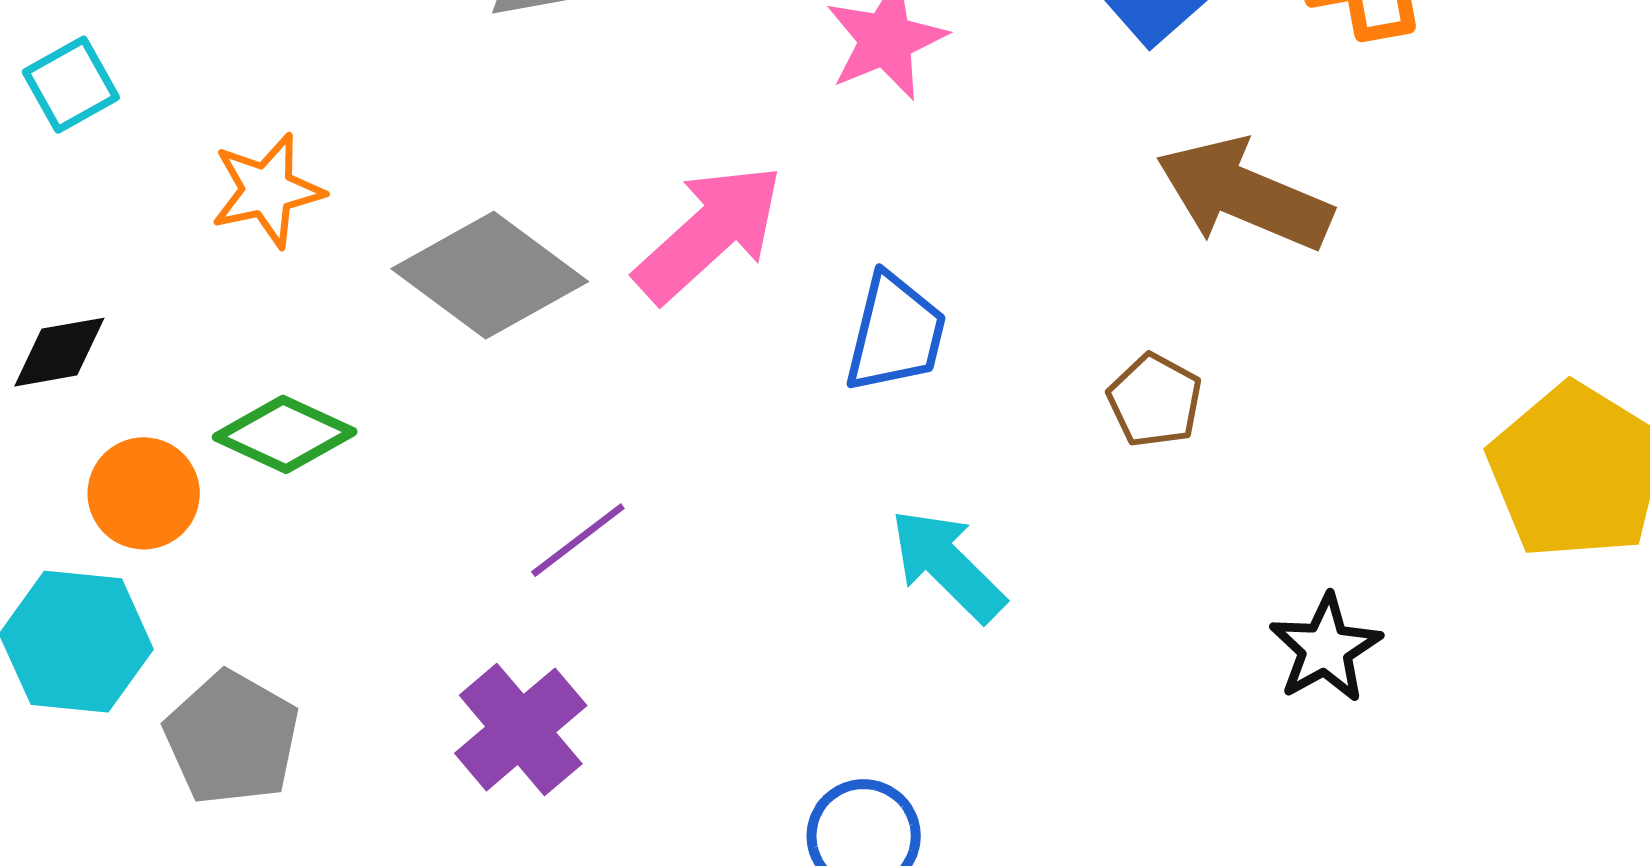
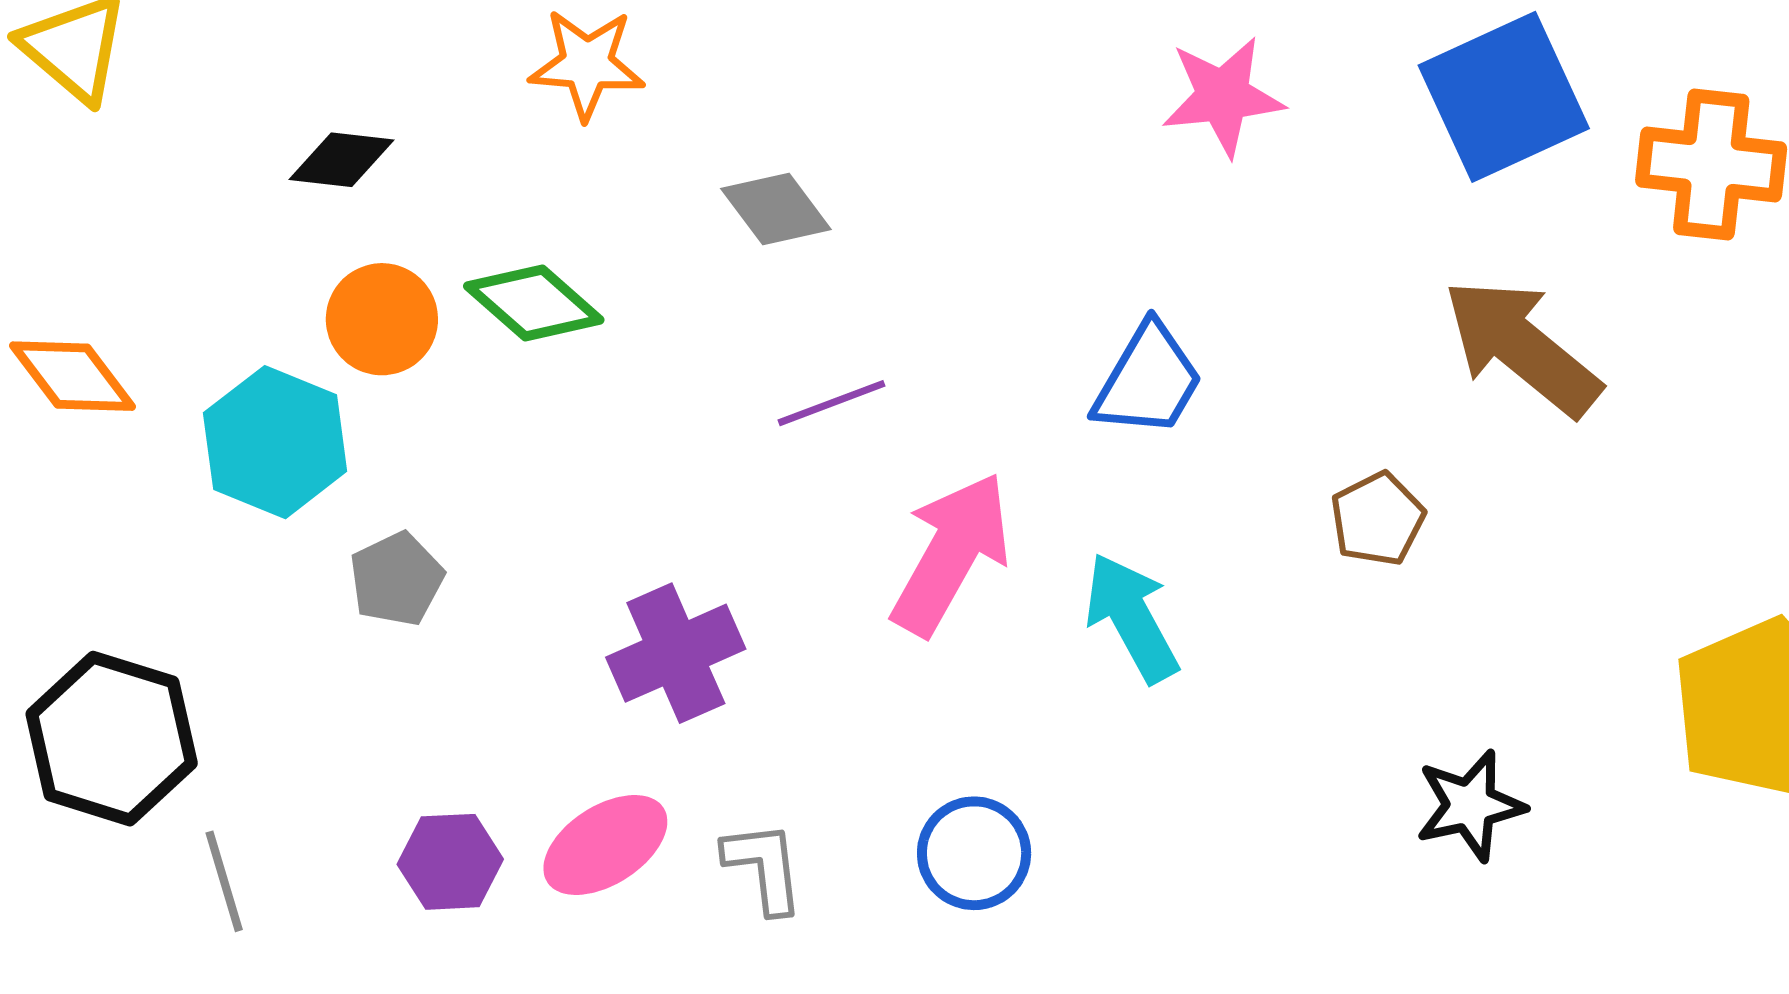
pink arrow: (709, 233) -> (951, 554), moved, turned -35
gray diamond: (490, 275) -> (776, 209), size x0.6
purple line: (578, 540) -> (832, 403), moved
gray pentagon: (232, 738) -> (397, 579), size x0.7

